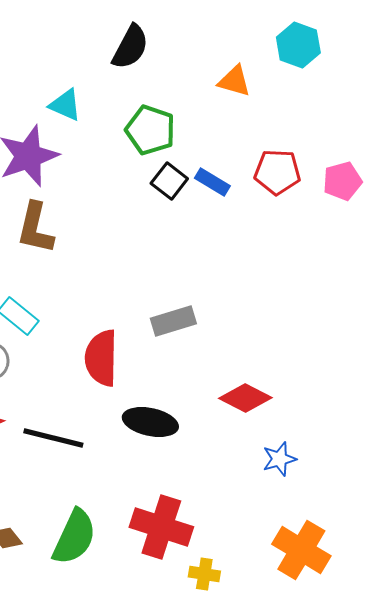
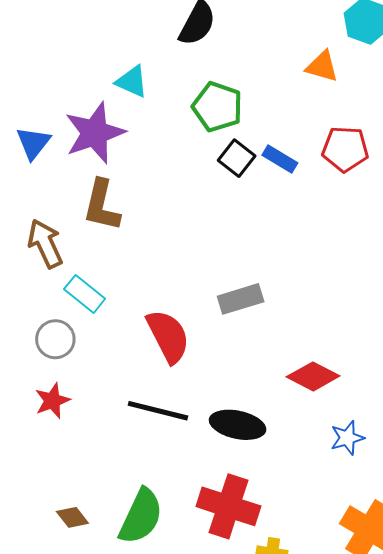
orange triangle: (234, 81) -> (322, 66), moved
red semicircle: (101, 358) -> (168, 336), turned 152
black ellipse: (150, 422) -> (238, 425), moved
black line: (53, 438) -> (158, 411), moved

